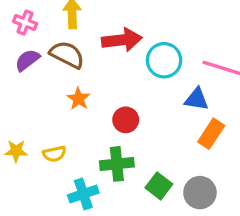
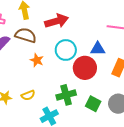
cyan circle: (164, 60) -> (66, 50), moved
blue triangle: (197, 99) -> (98, 49), moved
red circle: (126, 120) -> (85, 68), moved, size x1.5

